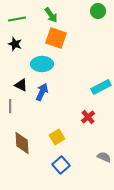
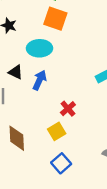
red cross: (88, 117) -> (68, 109), moved

